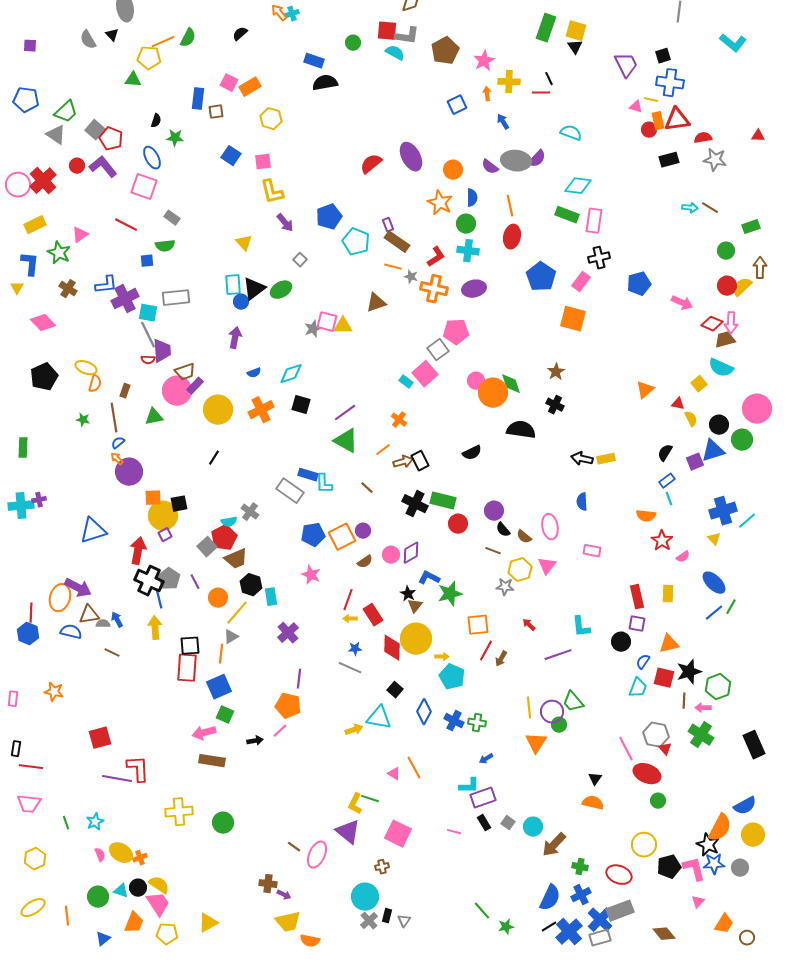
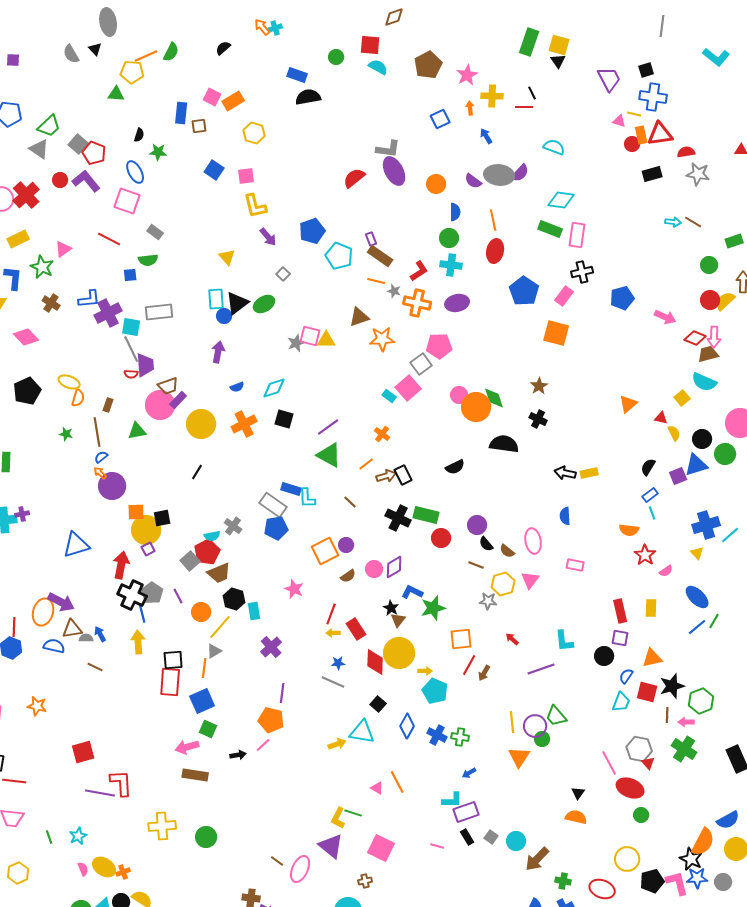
gray L-shape: (407, 36) -> (388, 149), moved
orange star: (440, 203) -> (382, 339), moved, turned -30
blue pentagon: (313, 535) -> (276, 528), moved

